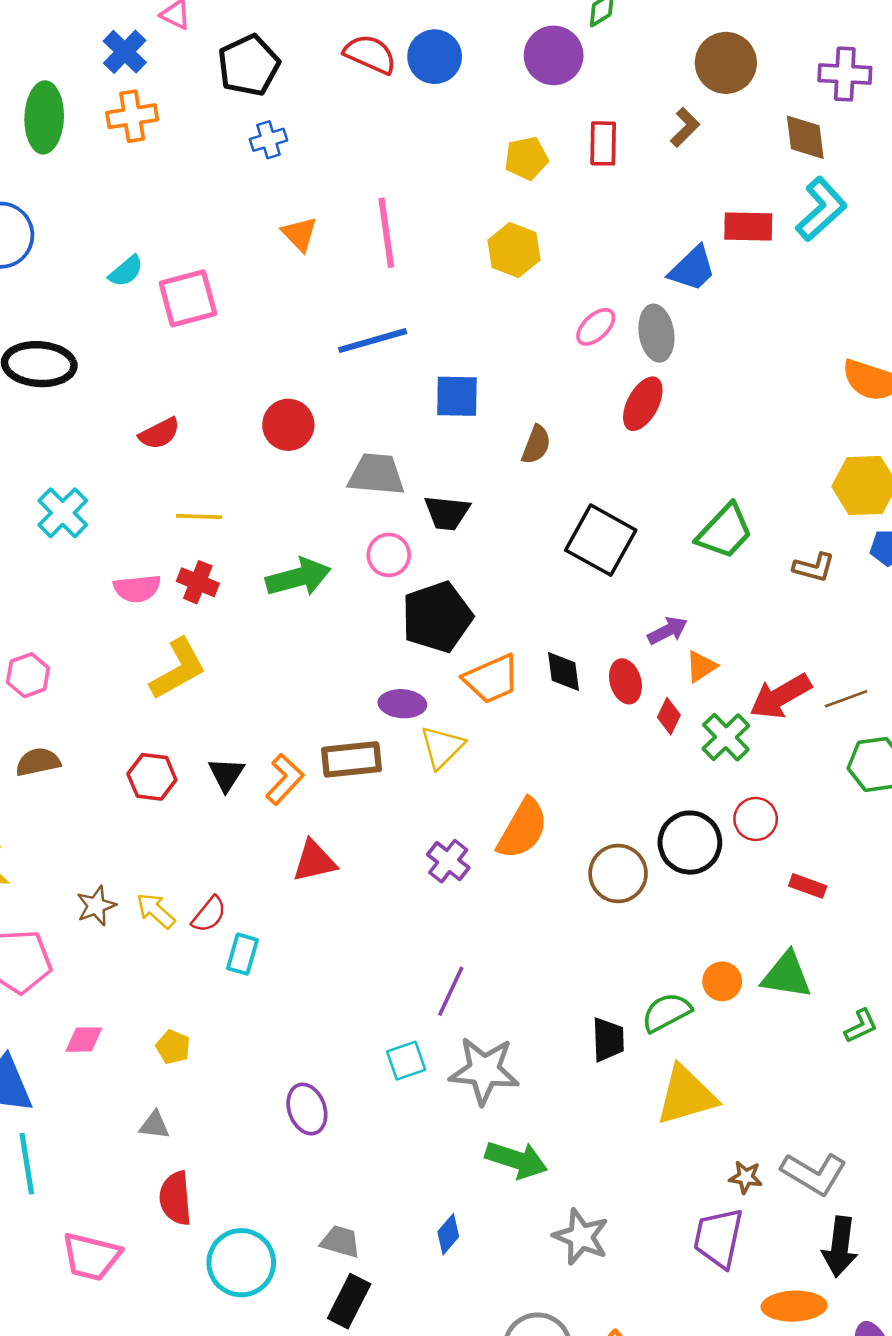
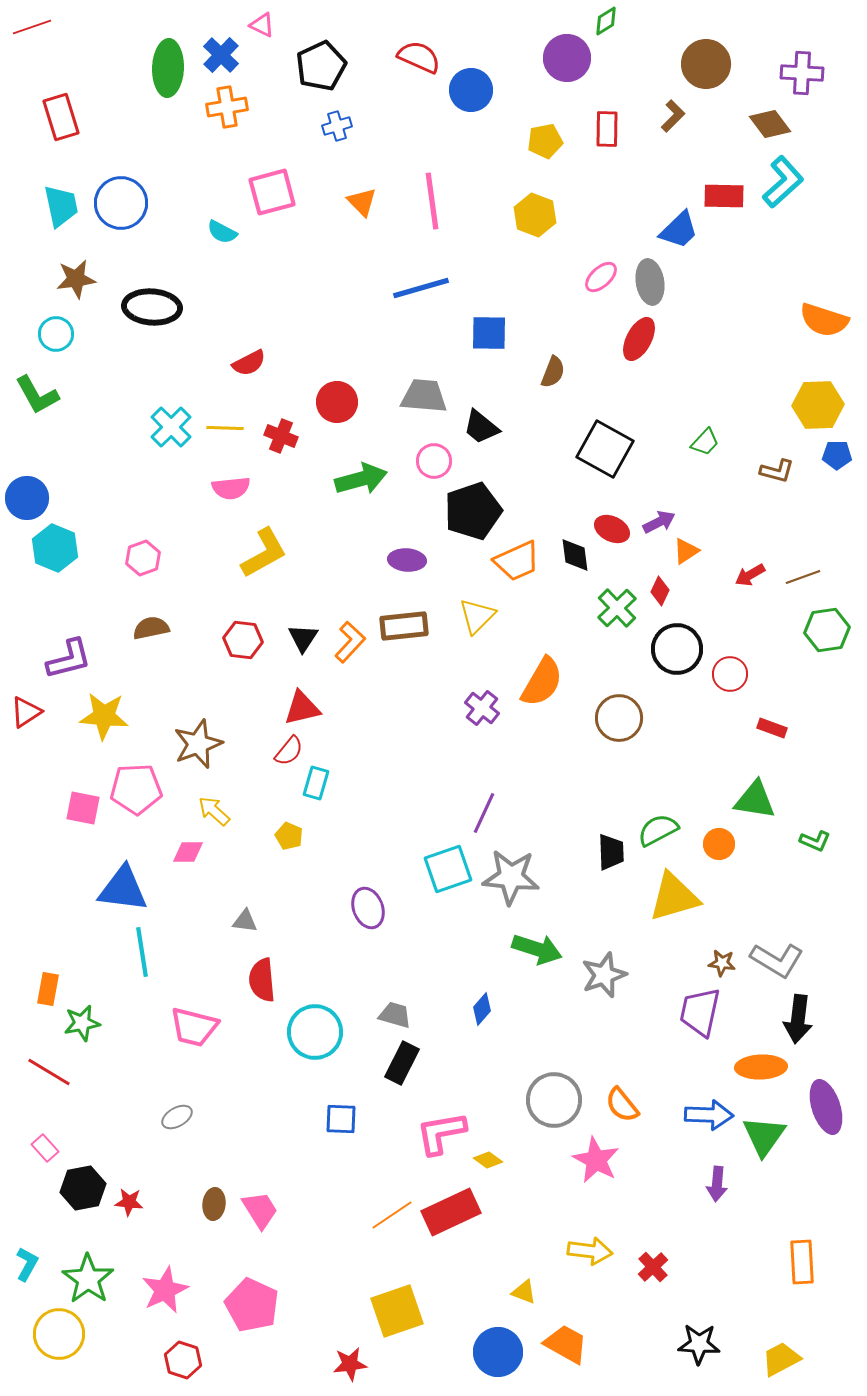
blue circle: (435, 57) -> (471, 90), moved
green ellipse: (44, 117) -> (168, 68), moved
brown diamond: (805, 137) -> (770, 124), turned -30
cyan semicircle: (126, 271) -> (222, 232), turned 68
pink square: (188, 298) -> (272, 192), moved
red circle: (288, 425) -> (337, 402), moved
black trapezoid: (447, 513) -> (481, 427), turned 33
yellow line: (199, 517) -> (225, 428), moved
green trapezoid: (725, 531) -> (705, 442), size x0.6
red cross: (198, 582) -> (281, 436), moved
red ellipse: (625, 681) -> (612, 529), moved, turned -48
red arrow: (780, 696) -> (750, 575), size x0.6
purple ellipse: (402, 704) -> (407, 560), moved
green cross: (726, 737) -> (617, 608), moved
black circle: (690, 843) -> (677, 649), moved
red triangle: (314, 861) -> (302, 708), moved
brown star: (96, 906) -> (198, 744), size x1.5
yellow arrow: (156, 911) -> (214, 811), moved
orange circle: (722, 981) -> (719, 844), moved
green L-shape: (861, 1026) -> (815, 841), turned 48
yellow pentagon: (173, 1047) -> (289, 836), moved
cyan square: (406, 1061) -> (448, 869), size x1.5
gray star: (581, 1237) -> (604, 975), moved, turned 30

